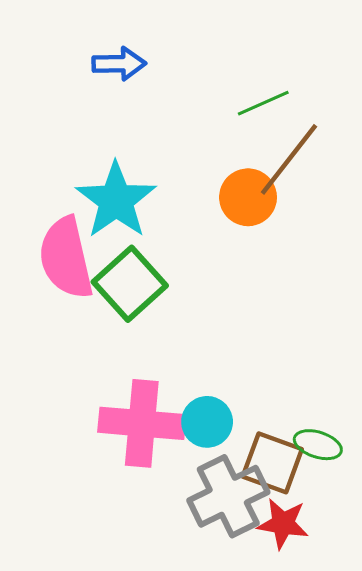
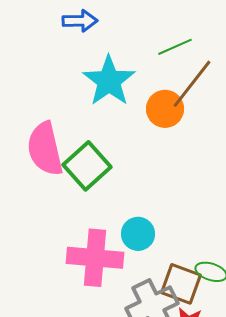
cyan star: (116, 200) -> (109, 81), moved
cyan circle: (207, 422) -> (138, 234), moved

